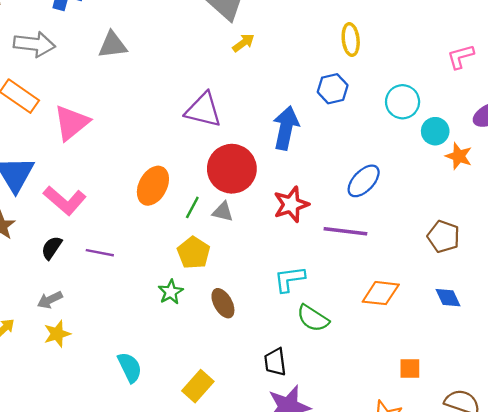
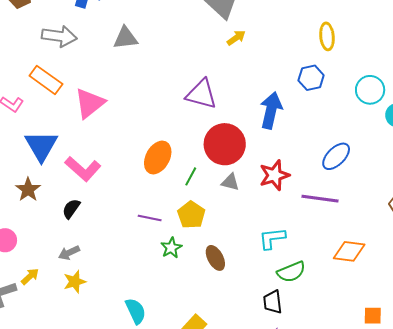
gray triangle: (223, 212) -> (230, 182), moved
purple line: (100, 253) -> (150, 218), moved
green semicircle: (313, 318) -> (291, 272), turned -56
black trapezoid: (275, 362) -> (273, 302), moved

